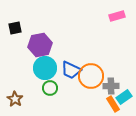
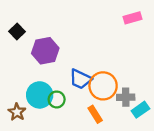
black square: (15, 28) -> (17, 32), turned -32
cyan circle: (45, 68) -> (40, 95), moved
orange rectangle: (113, 104) -> (95, 114), moved

